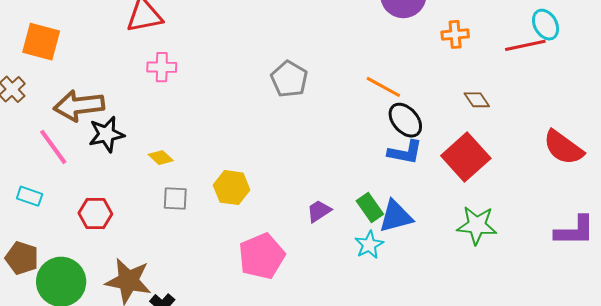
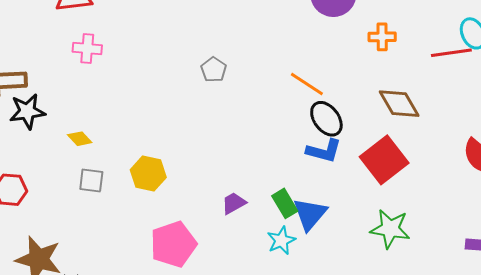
gray pentagon: (289, 79) -> (214, 70), size x0.7
brown diamond: (477, 100) -> (399, 104), size x1.6
blue triangle: (396, 216) -> (310, 214), turned -39

